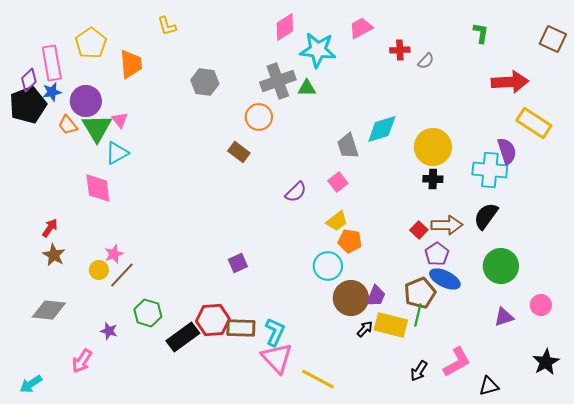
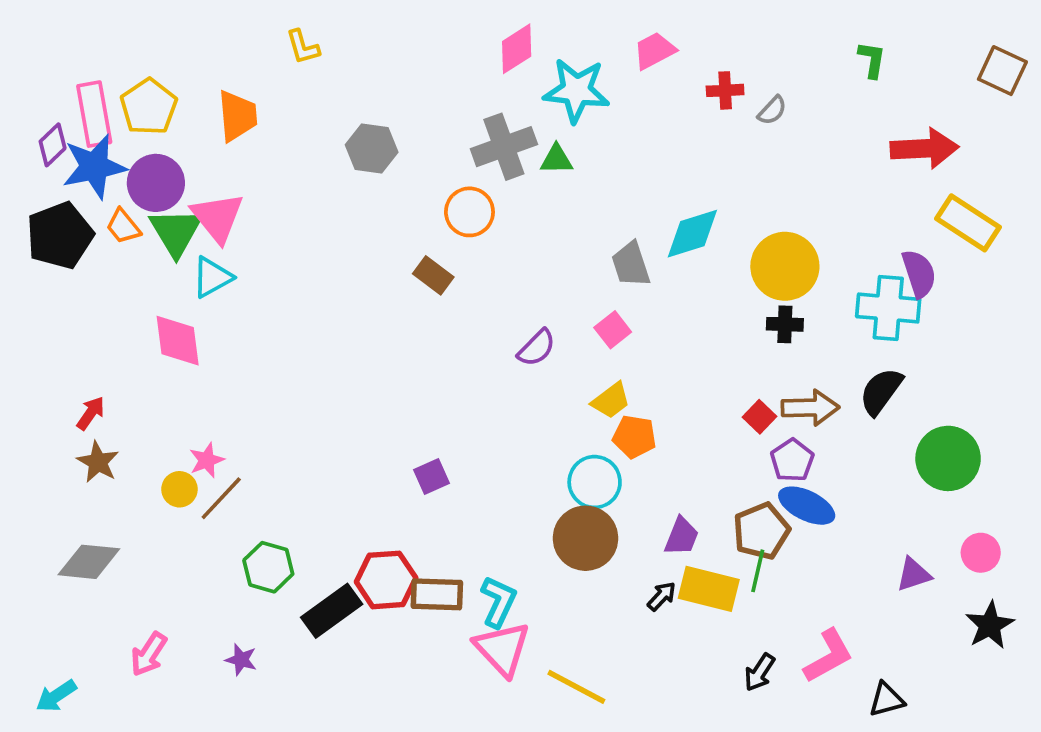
yellow pentagon: (91, 43) -> (149, 107), moved
blue star: (52, 92) -> (94, 167), size x1.8
black pentagon: (28, 105) -> (60, 235), moved
pink triangle: (120, 120) -> (218, 217), size x1.8
green circle: (501, 266) -> (948, 458), moved
brown circle: (351, 298) -> (586, 538), moved
purple star: (109, 331) -> (241, 660), moved
black star: (546, 362) -> (990, 625), moved

